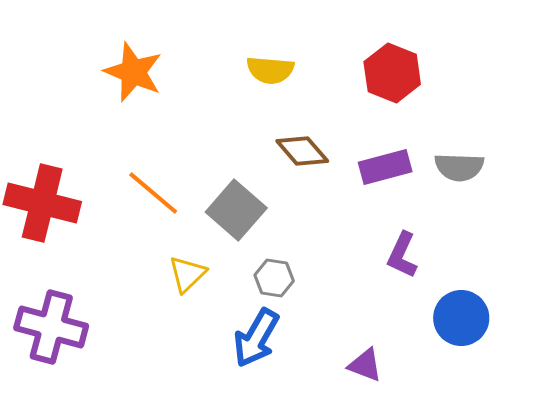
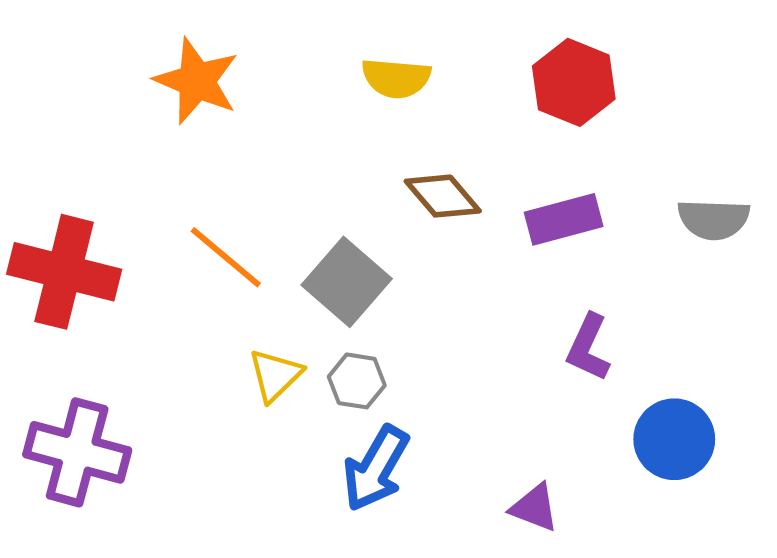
gray semicircle: (459, 167) -> (714, 219), moved
gray hexagon: (274, 278) -> (357, 381), moved

